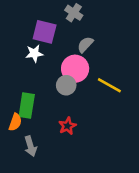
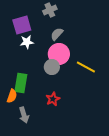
gray cross: (74, 13) -> (50, 10), moved, turned 32
purple square: (45, 32) -> (22, 25), moved, turned -30
gray semicircle: (85, 45) -> (57, 34), moved

